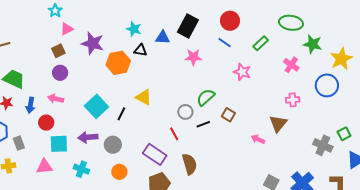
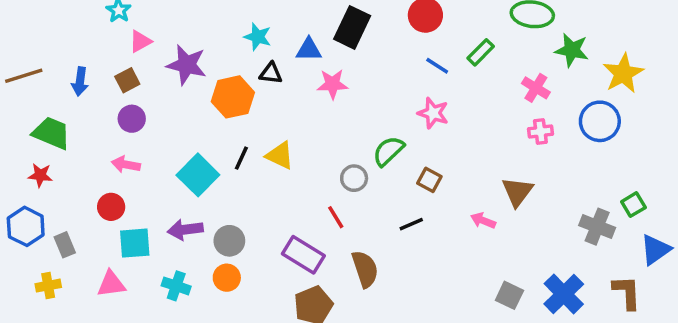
blue line: (225, 43) -> (437, 66), moved
pink star: (193, 57) -> (332, 84), moved
pink star: (242, 72) -> (433, 113), moved
pink cross: (293, 100) -> (540, 132), moved
blue arrow: (30, 105) -> (80, 81), moved
black line: (121, 114) -> (241, 158), moved
black line: (203, 124) -> (411, 224), moved
orange circle: (119, 172) -> (227, 278), moved

